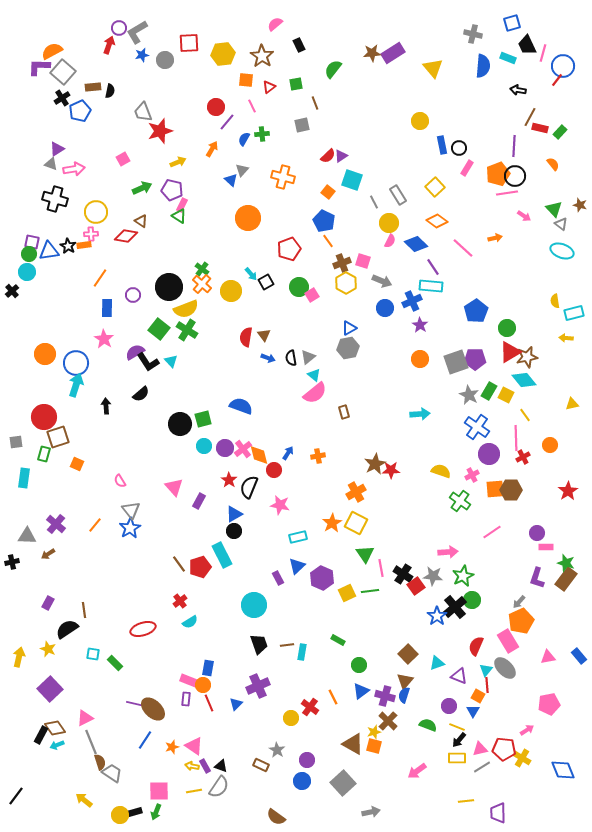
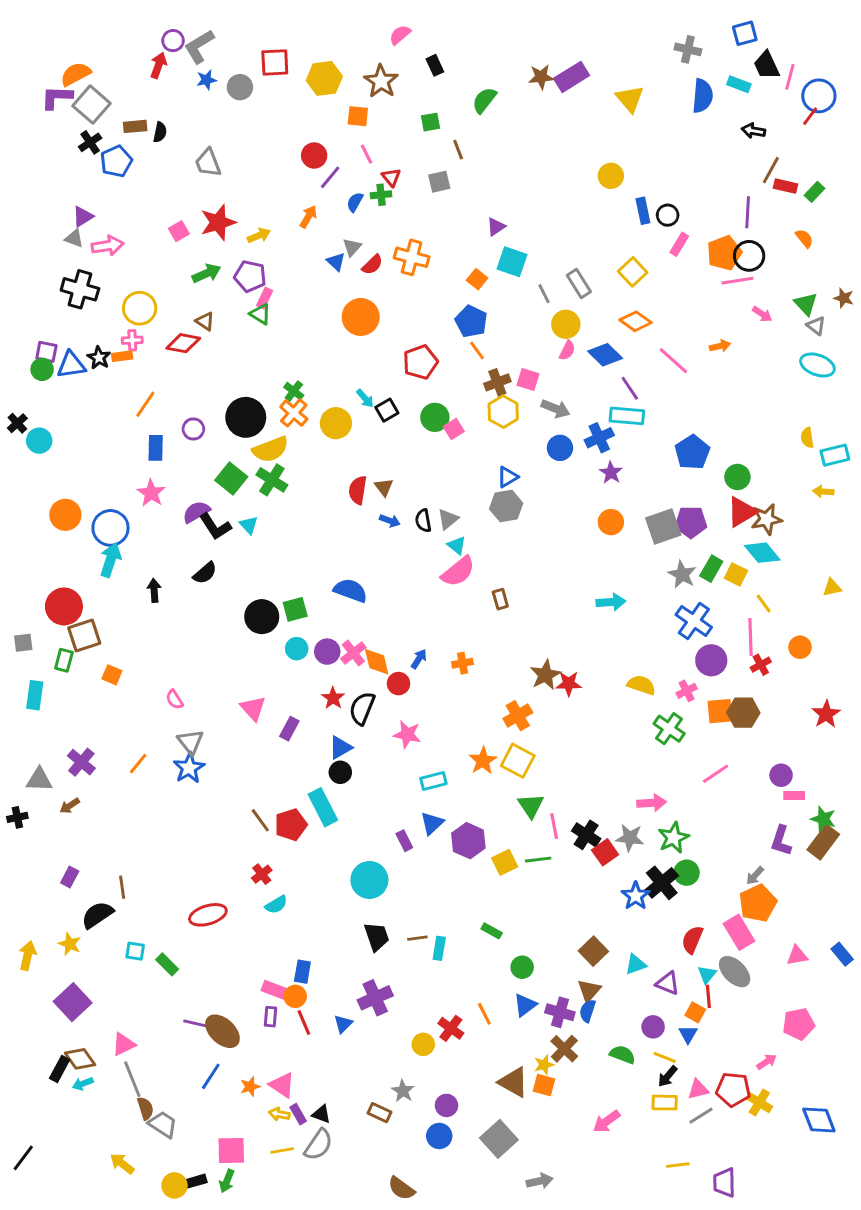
red triangle: (269, 87) -> (391, 177), moved, turned -32
red star: (160, 131) -> (218, 222), moved
red semicircle: (328, 156) -> (372, 265), moved
cyan circle: (27, 272) -> (39, 441), moved

